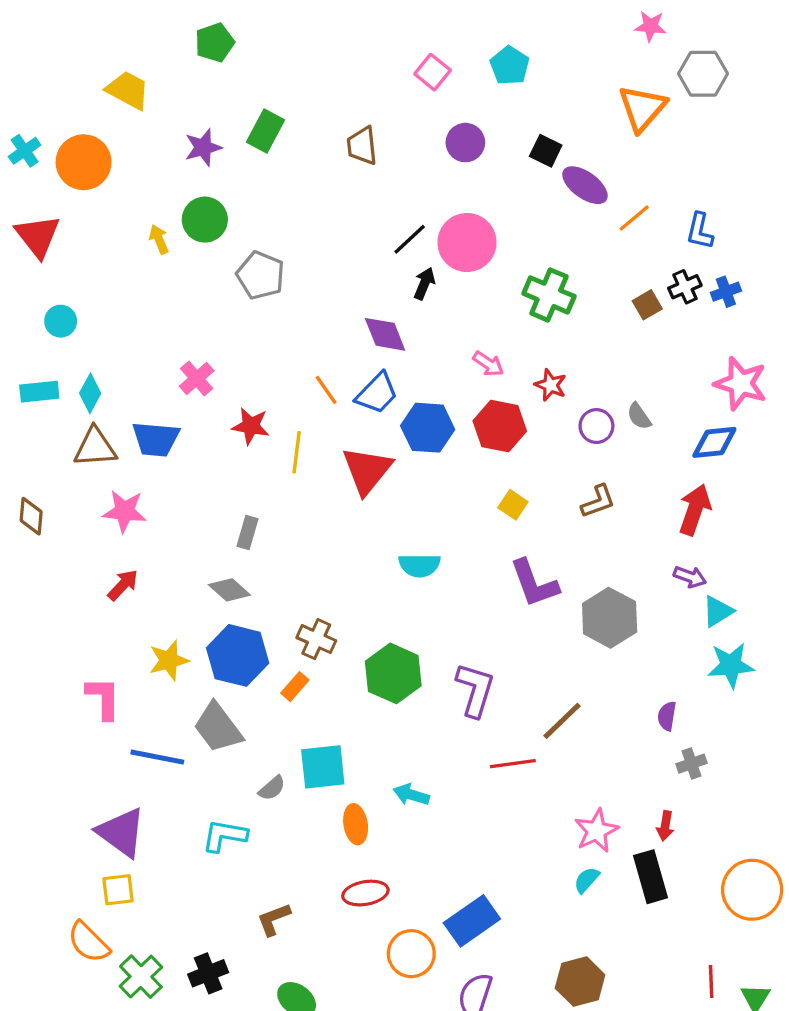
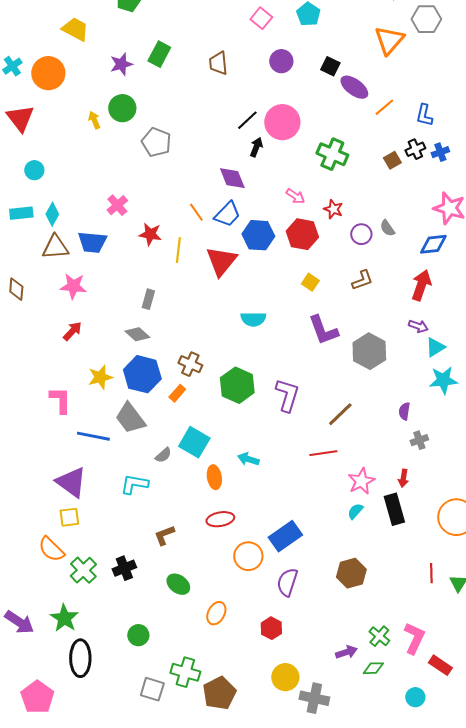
red line: (513, 764) -> (323, 453), moved
cyan square: (323, 767) -> (194, 442), turned 36

